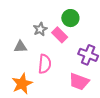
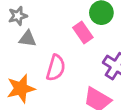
gray star: (40, 29) -> (18, 16), moved

